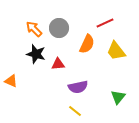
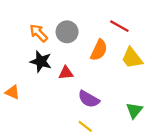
red line: (105, 23) -> (119, 26), turned 54
purple semicircle: (78, 87) -> (89, 99), turned 42

